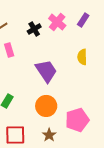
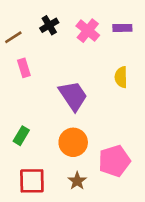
purple rectangle: (83, 20) -> (122, 28), turned 56
black cross: (34, 29) -> (49, 25), moved

